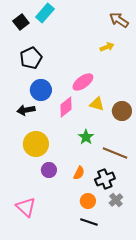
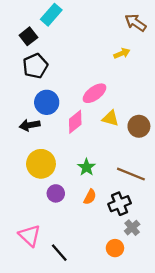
black square: (21, 22) -> (28, 36), moved
green star: (86, 137) -> (87, 167), moved
orange circle: (88, 201) -> (115, 248), moved
black line: (89, 222) -> (59, 253), moved, turned 30

